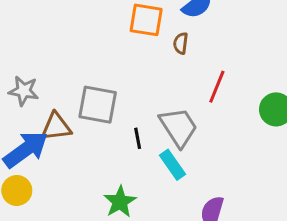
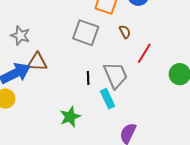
brown semicircle: (181, 43) -> (125, 32), moved, turned 136
gray square: (98, 105) -> (86, 33), moved

